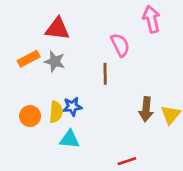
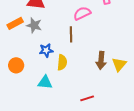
pink semicircle: (120, 45) -> (82, 13), turned -90
blue star: (72, 106) -> (46, 50), moved
yellow semicircle: (56, 112) -> (62, 62), moved

